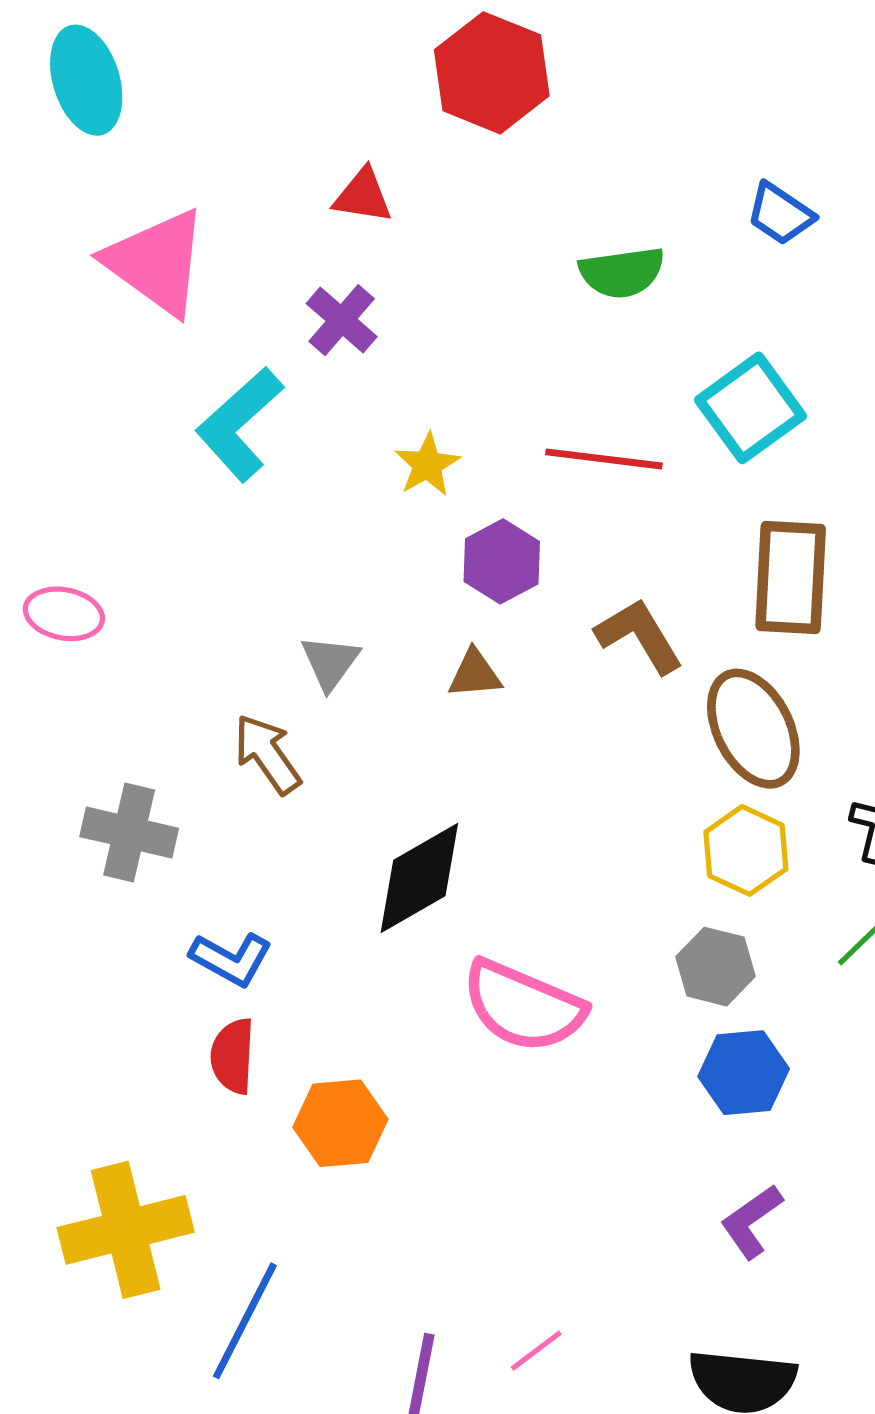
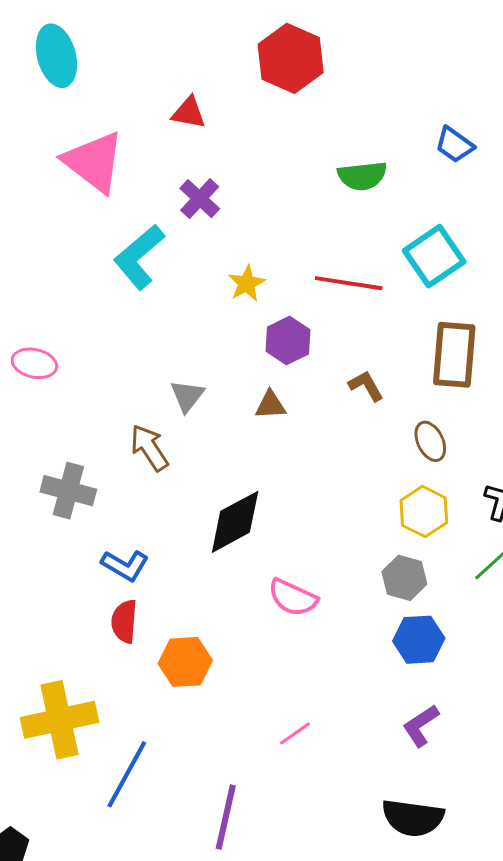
red triangle: (363, 196) -> (189, 113), moved
brown L-shape: (639, 636) -> (366, 386), size x0.7
brown ellipse: (753, 729) -> (430, 441), size x0.6
pink semicircle: (523, 1006) -> (293, 598), size x0.7
pink line: (536, 1351) -> (295, 733), moved

